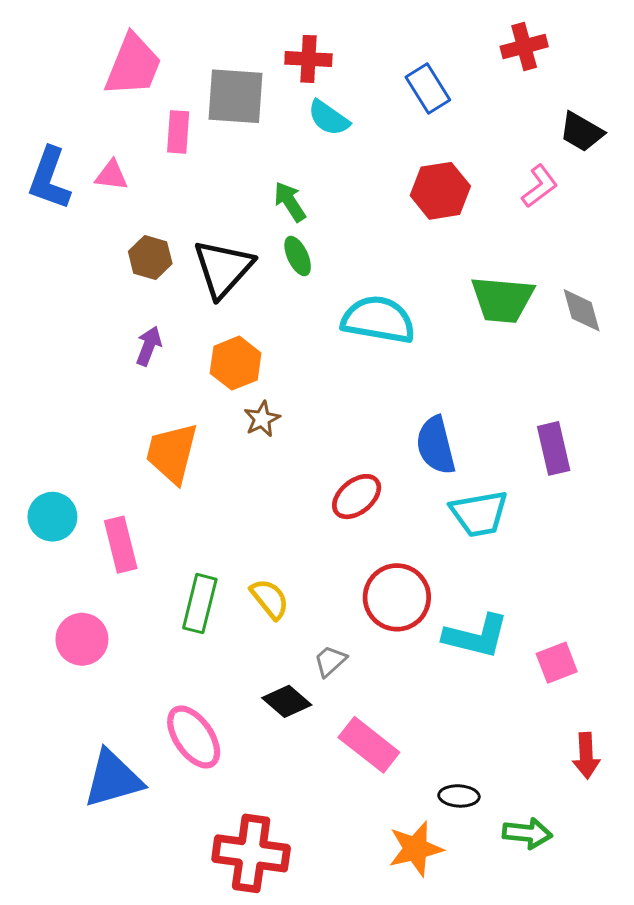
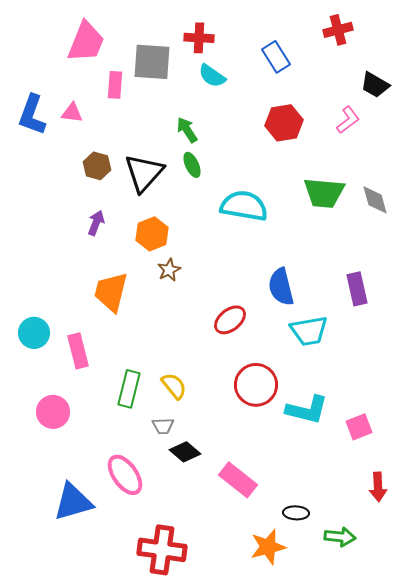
gray trapezoid: (330, 661) -> (163, 426), moved, turned -140

